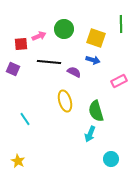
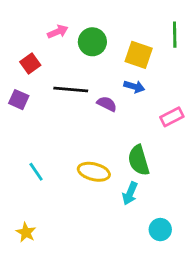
pink arrow: (39, 36) -> (58, 32), moved
red square: (21, 44) -> (30, 63), turned -32
yellow ellipse: (65, 101) -> (94, 172), moved, turned -60

